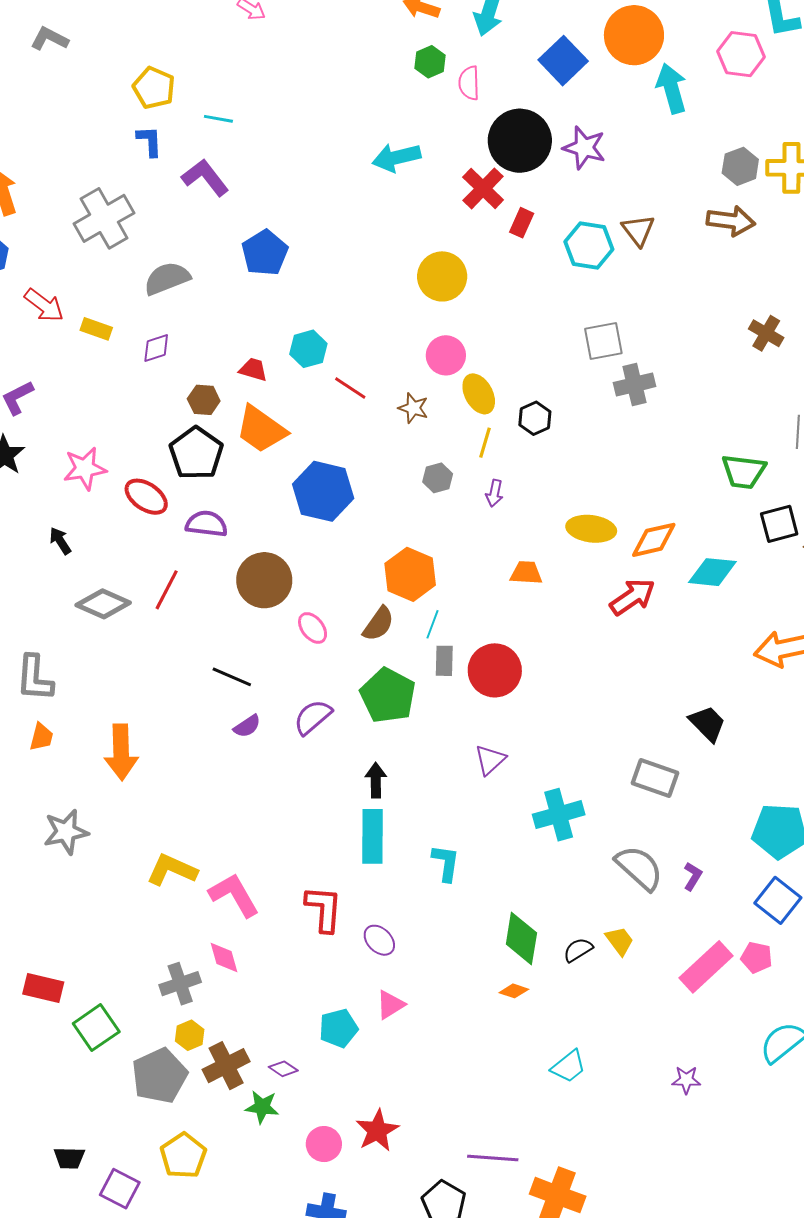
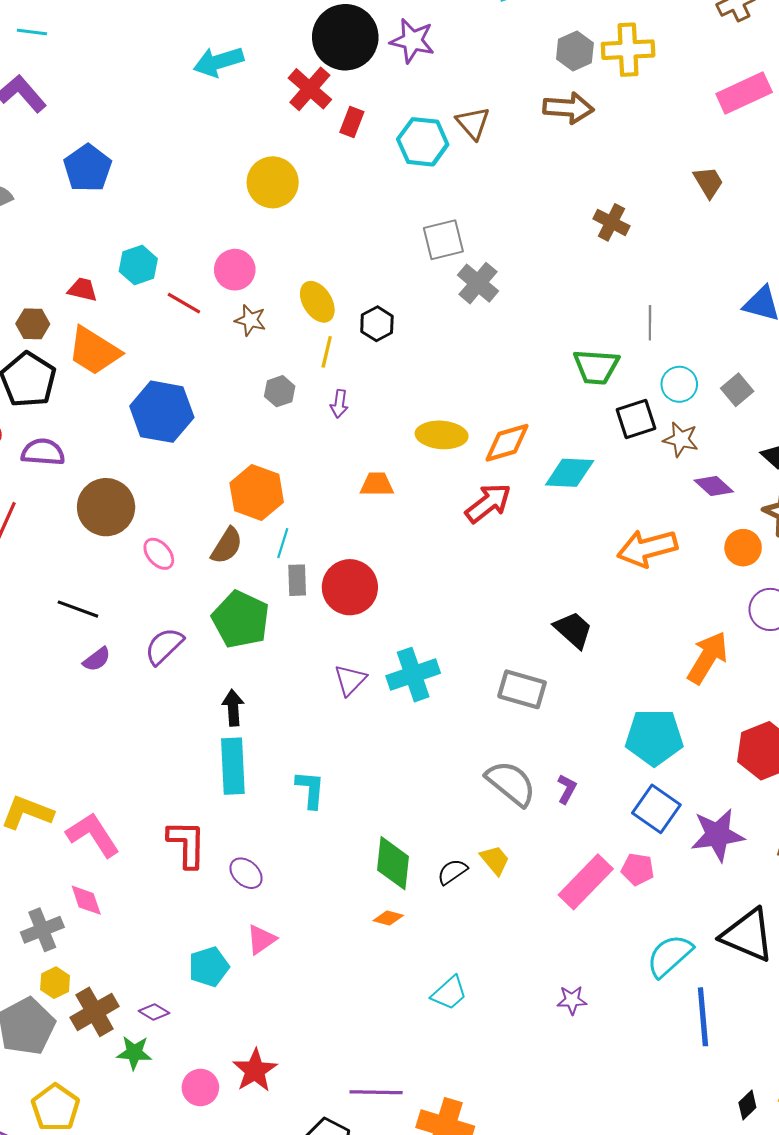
pink circle: (446, 355) -> (235, 270), moved
gray cross: (634, 385) -> (478, 283), turned -33
cyan cross: (559, 815) -> (413, 675), moved

